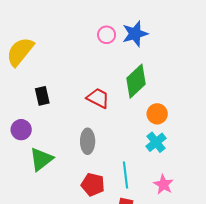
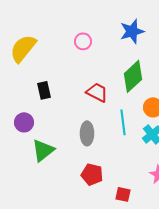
pink circle: (107, 35) -> (83, 41), moved
cyan line: (126, 175) -> (123, 122), moved

